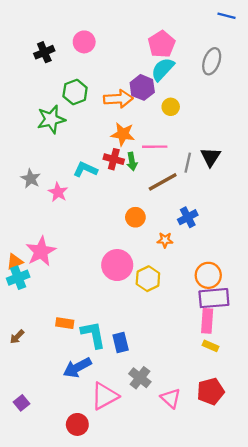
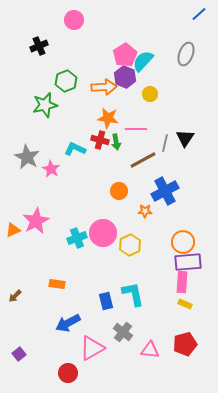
blue line: (226, 16) -> (199, 14), turned -56
pink circle: (84, 42) -> (74, 20), moved
pink pentagon: (162, 44) -> (125, 55), moved
gray star: (31, 179) -> (27, 157), size x1.4
blue cross: (188, 217) -> (165, 191), size x1.5
cyan cross: (18, 278) -> (77, 238), moved
cyan L-shape: (93, 335) -> (133, 294), moved
pink triangle: (171, 398) -> (150, 350), turned -36

